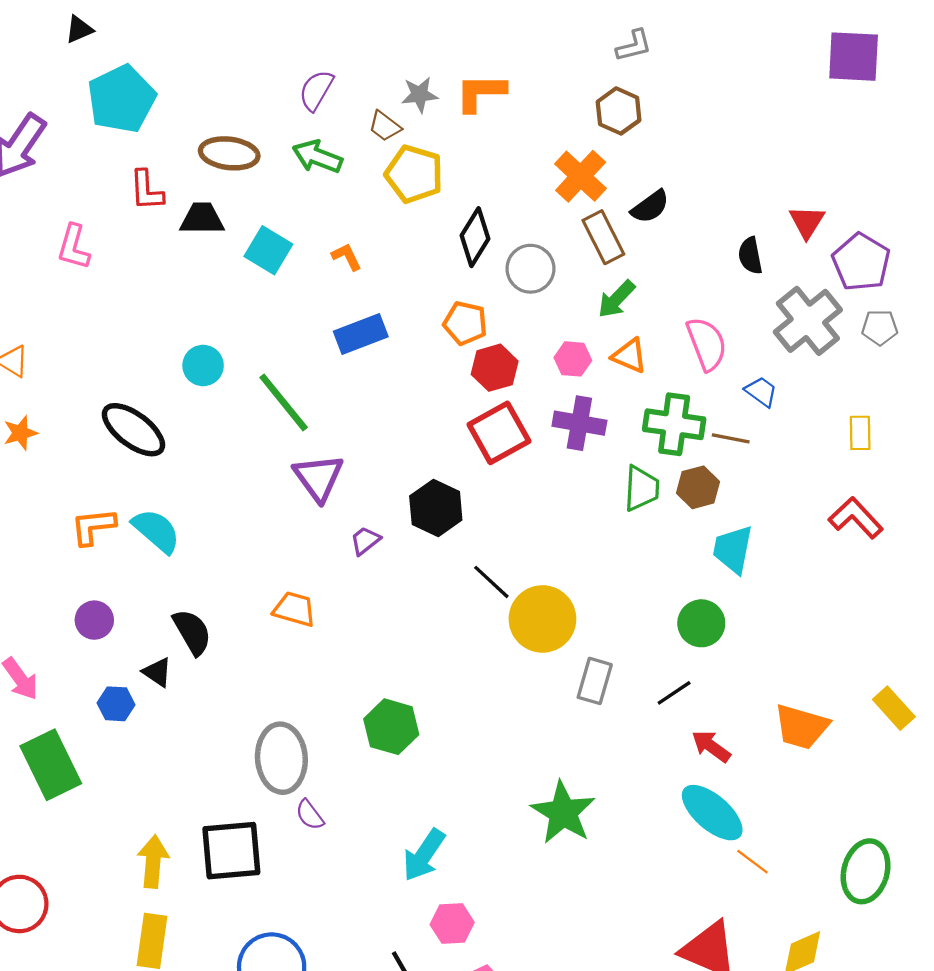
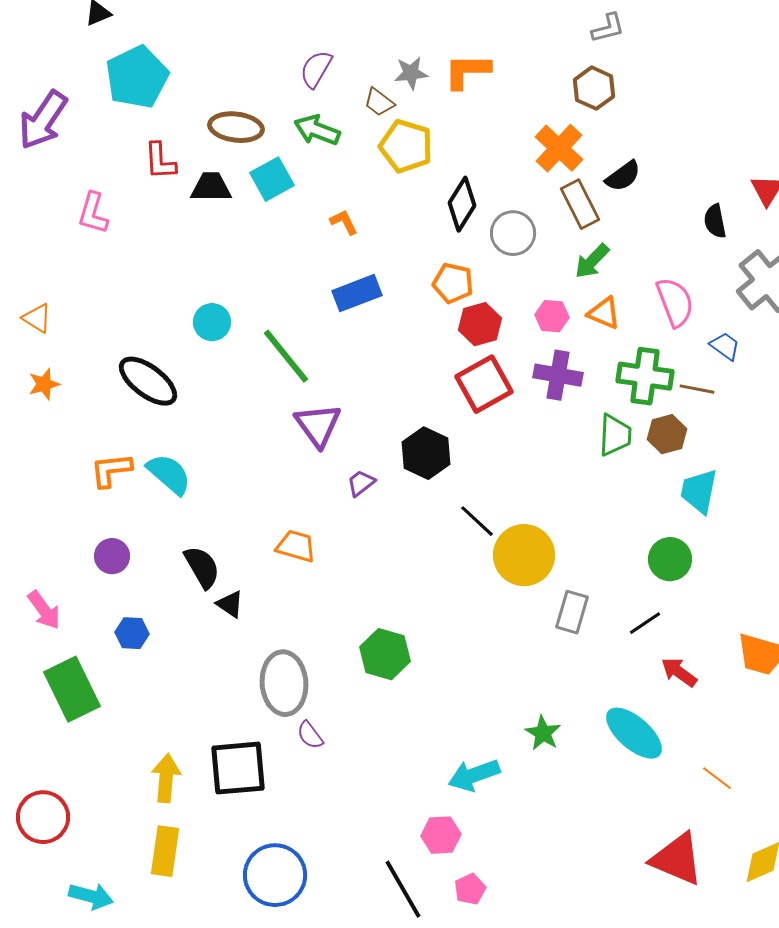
cyan square: (268, 250) -> (272, 179), moved, turned 30
black triangle: (157, 672) -> (230, 604), moved
green star: (563, 813) -> (543, 733), size x0.6
cyan ellipse: (712, 813) -> (634, 733), moved
cyan arrow: (424, 855) -> (474, 775), moved, turned 36

